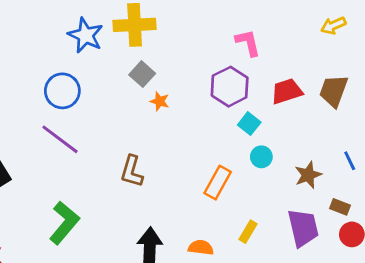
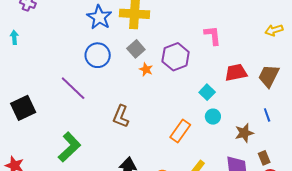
purple hexagon: (230, 87) -> (176, 57), moved
blue circle: (62, 91) -> (98, 55), moved
blue line: (350, 161) -> (267, 115), moved
brown rectangle: (340, 207) -> (264, 158), turned 40

